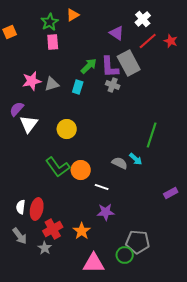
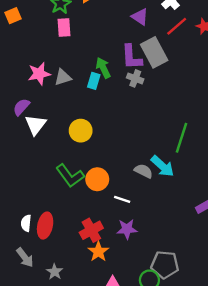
green arrow: (89, 66) -> (103, 68), moved, turned -72
cyan arrow: (136, 159) -> (162, 166), size x1.5
red cross: (53, 229) -> (91, 230), moved

